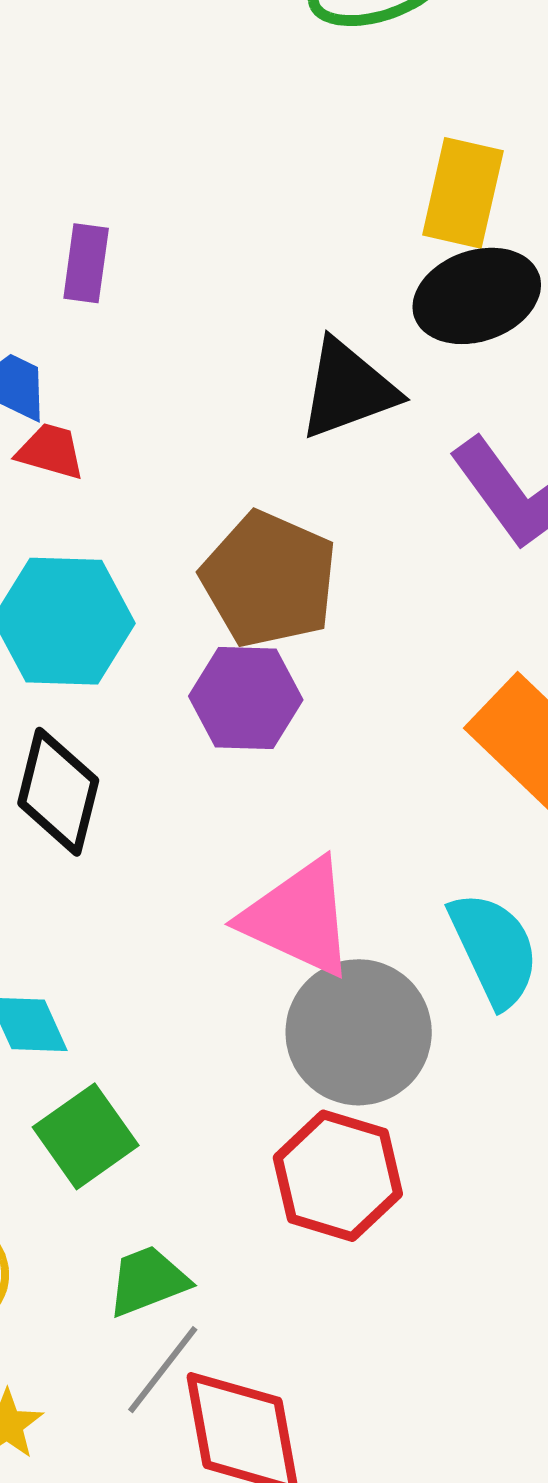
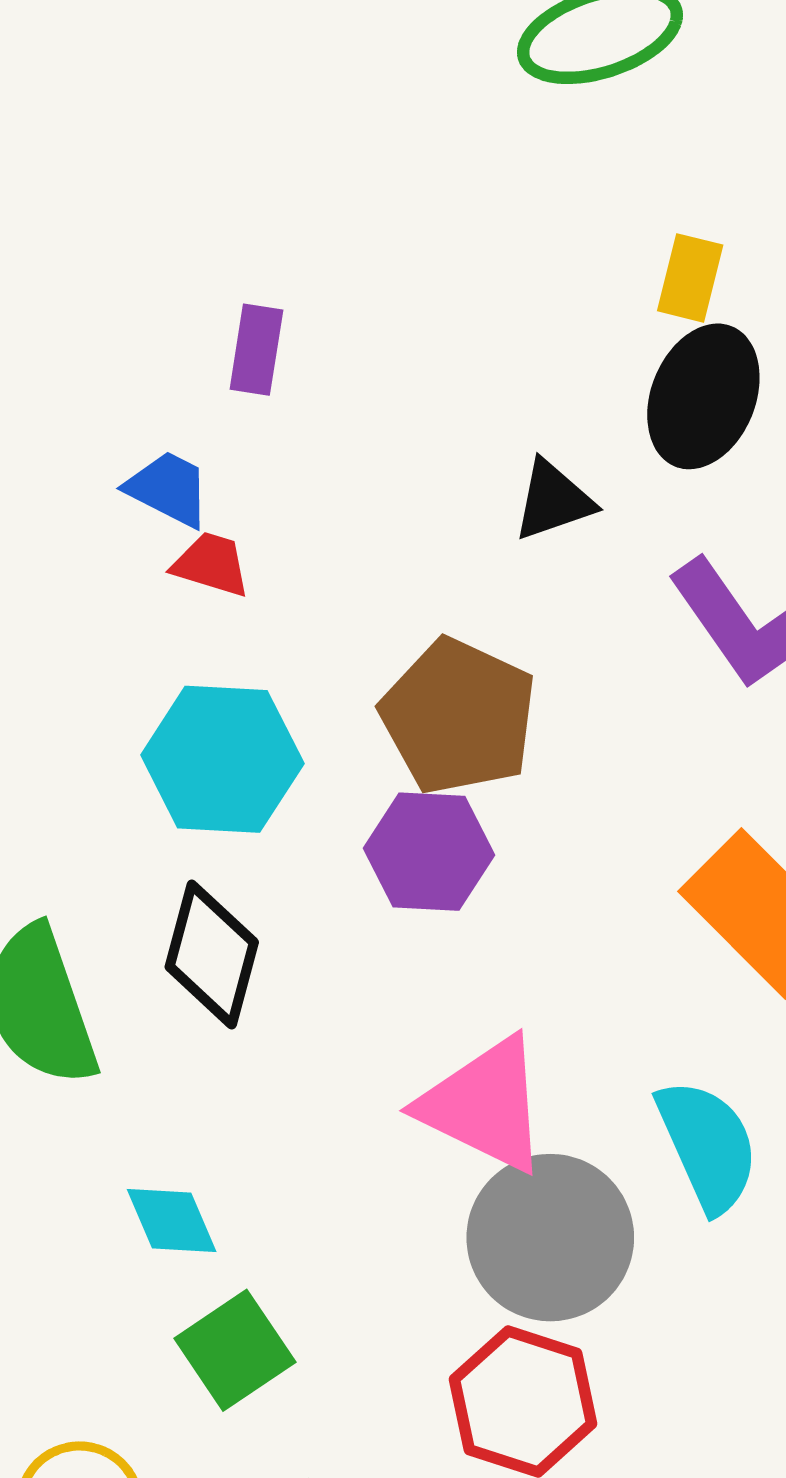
yellow rectangle: (463, 193) -> (690, 278), size x0.7
black ellipse: (477, 296) -> (703, 396), turned -50
black triangle: (348, 389) -> (553, 500), size x0.7

